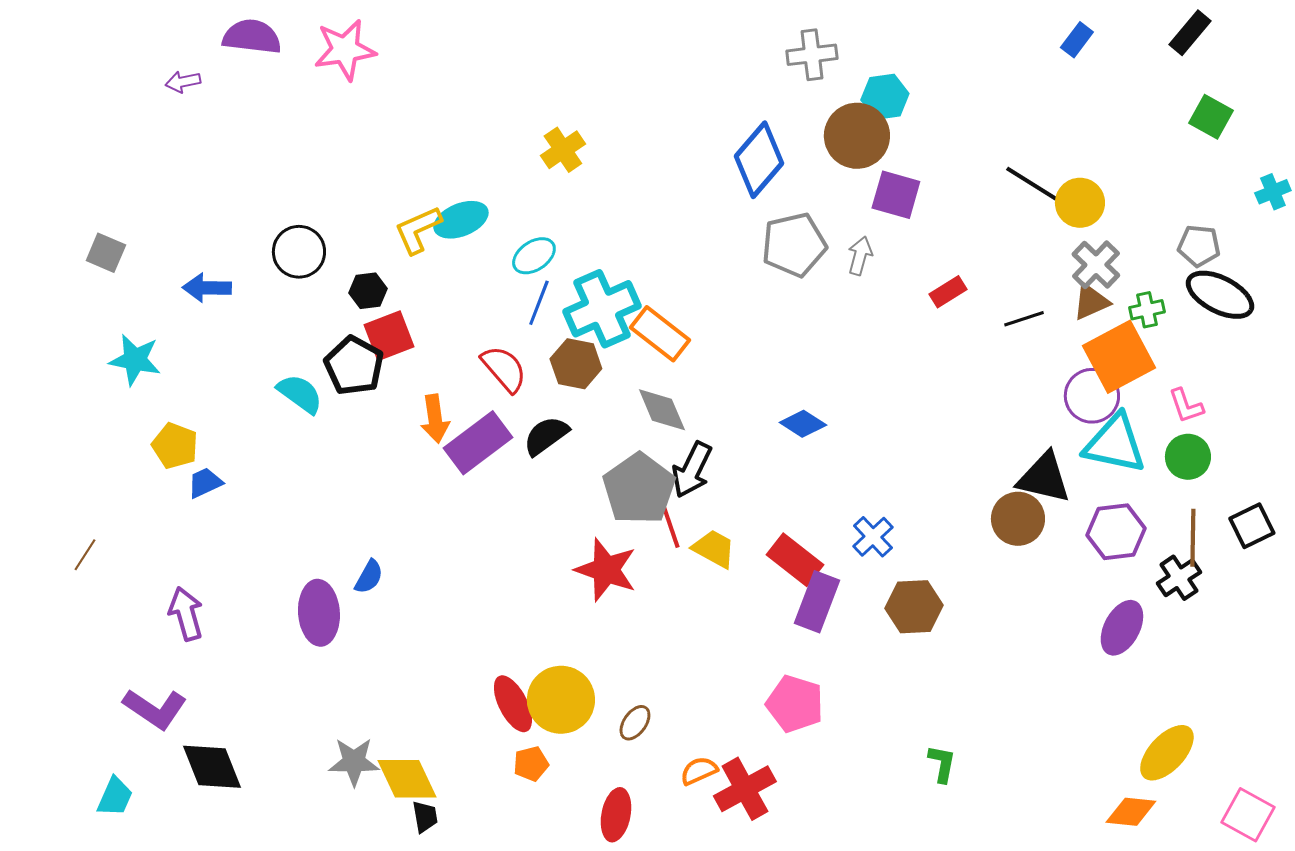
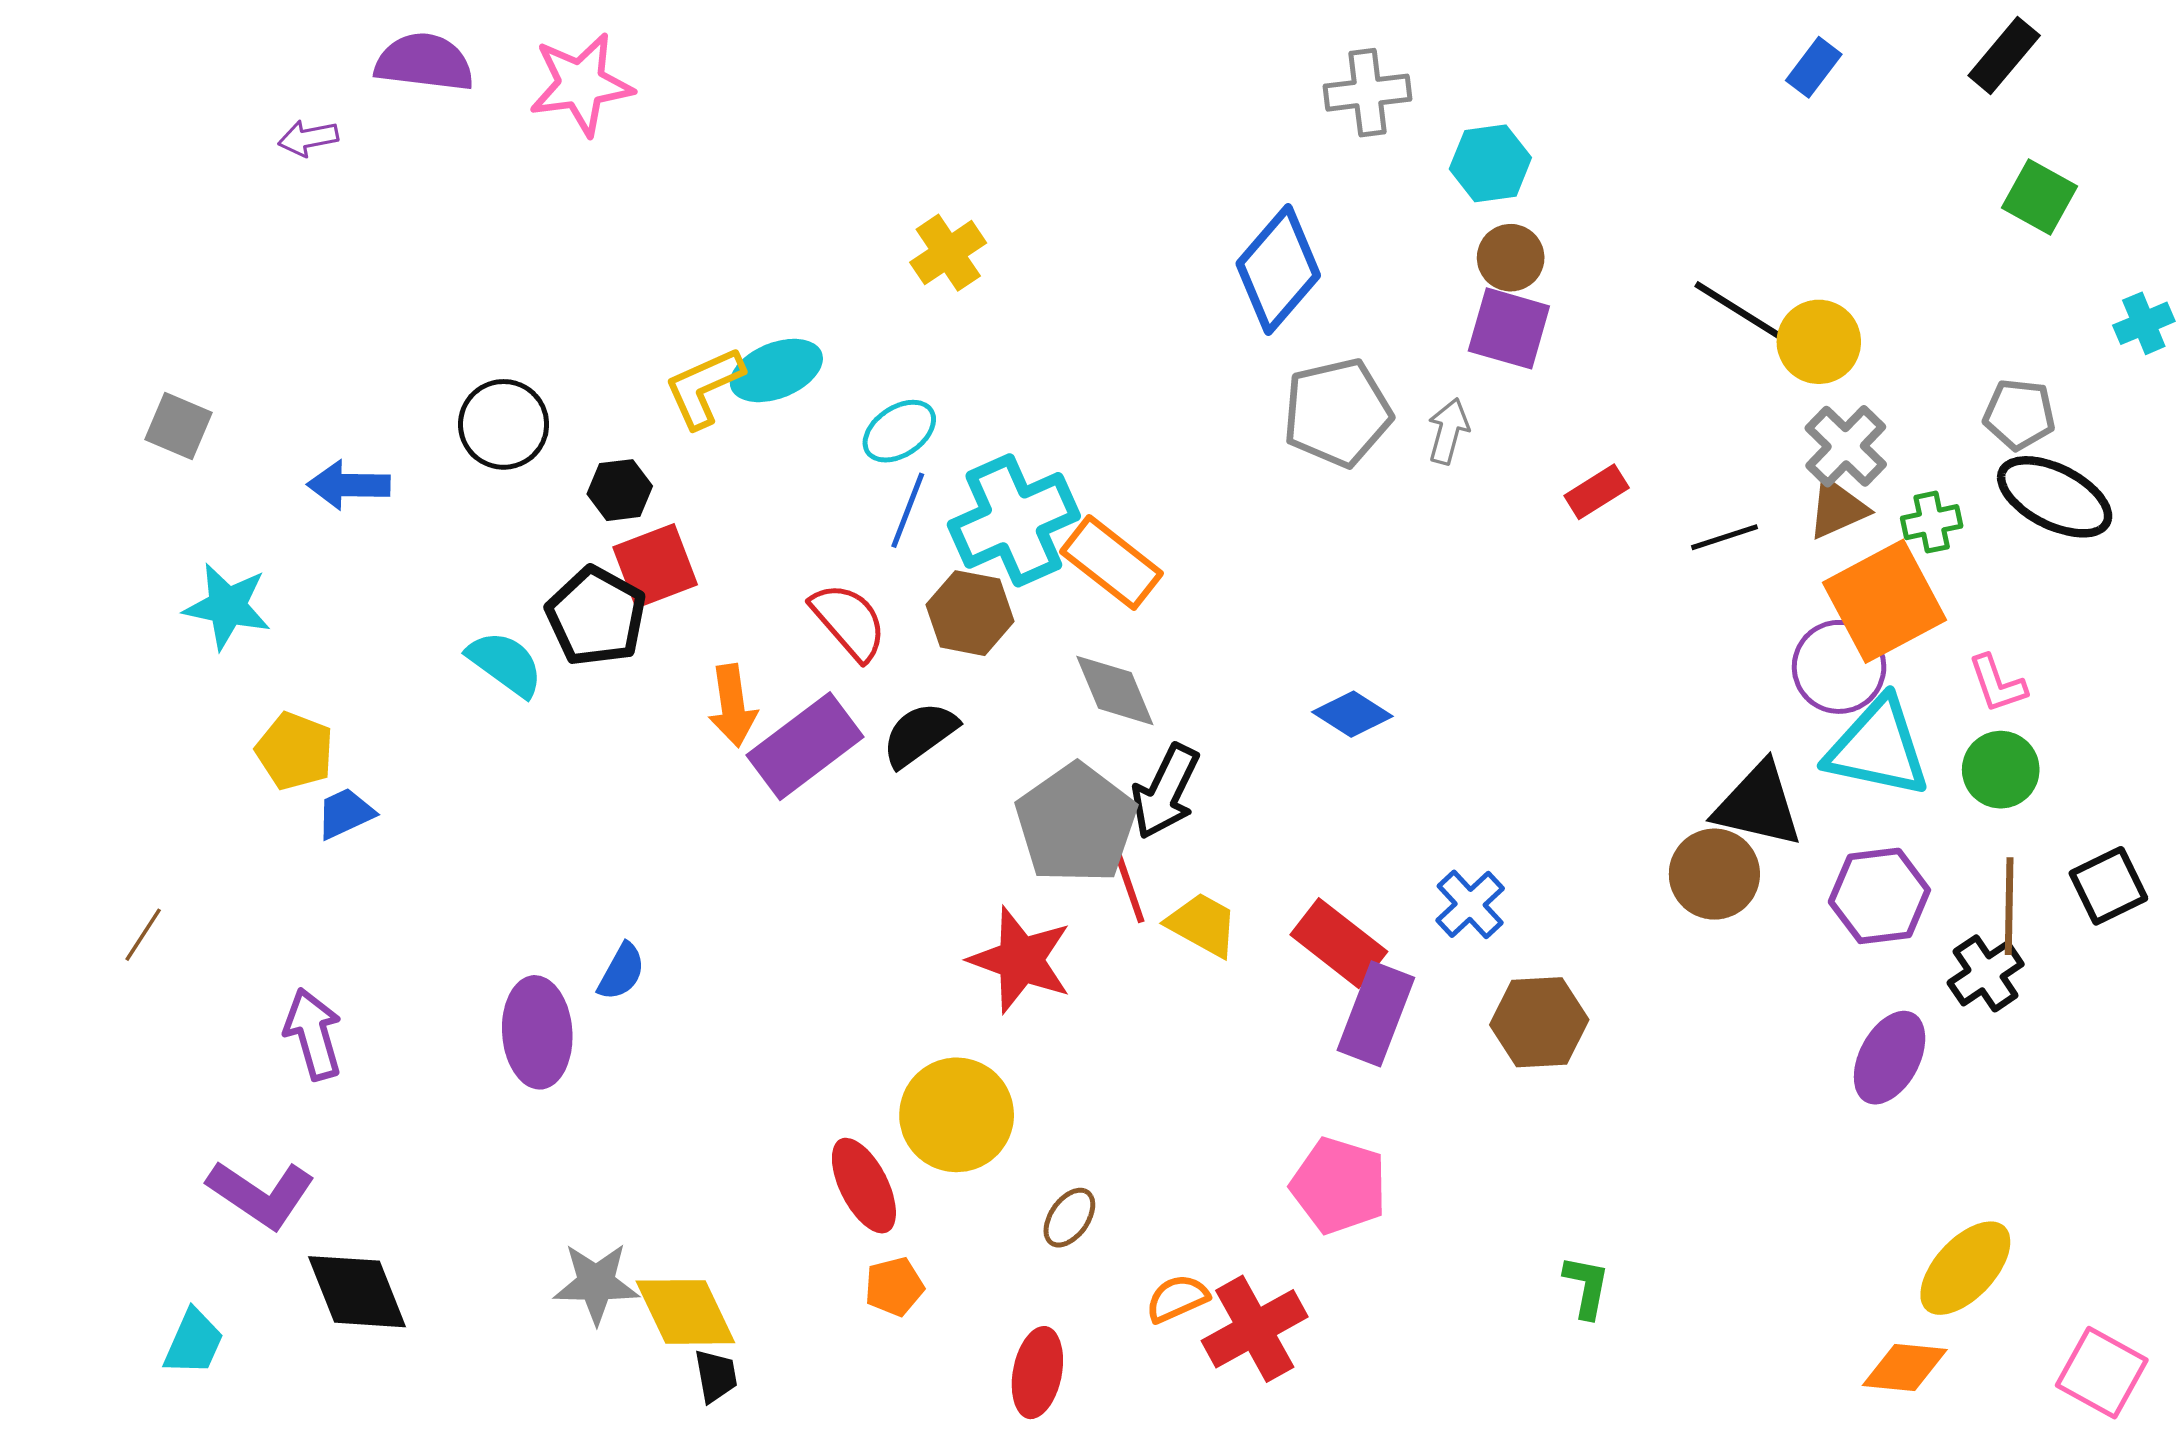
brown circle: (857, 136) -> (1511, 258), moved, size x0.6
yellow circle: (561, 700) -> (957, 1115), moved

